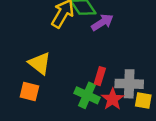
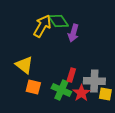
purple arrow: (102, 22) -> (73, 33), turned 138
orange square: (29, 91) -> (33, 87), moved

